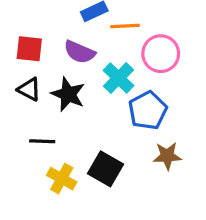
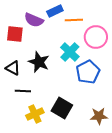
purple semicircle: (80, 52) -> (34, 20), moved
black triangle: (29, 89) -> (13, 68), moved
brown star: (167, 156) -> (99, 116), moved
yellow cross: (62, 179) -> (35, 114), turned 36

